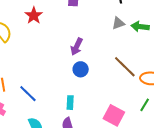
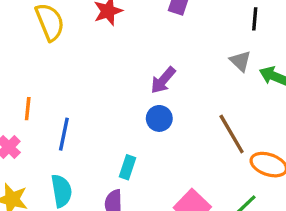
gray triangle: (118, 23) -> (240, 61), turned 48
blue line: (28, 94) -> (64, 134), turned 42

